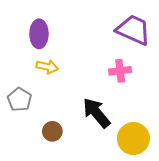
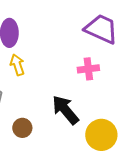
yellow arrow: (47, 67) -> (17, 65), turned -120

